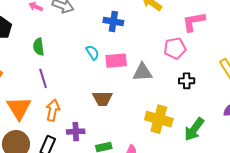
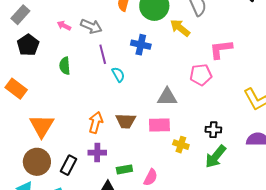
pink rectangle: (116, 61) -> (159, 125), moved
purple line: (43, 78) -> (103, 54), moved
black cross: (187, 81) -> (213, 130), moved
orange arrow: (53, 110) -> (96, 123), moved
yellow cross: (159, 119) -> (181, 145), size x0.6

